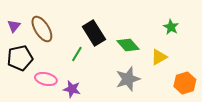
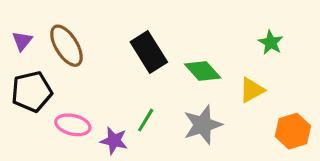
green line: (77, 54) -> (146, 120), moved

